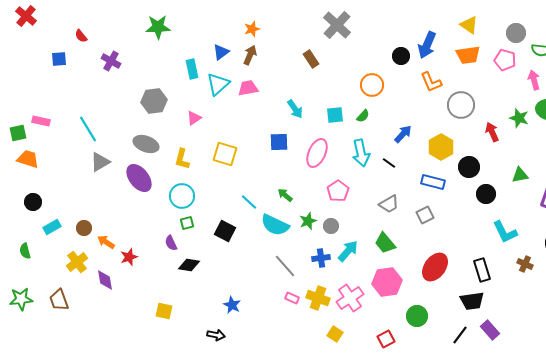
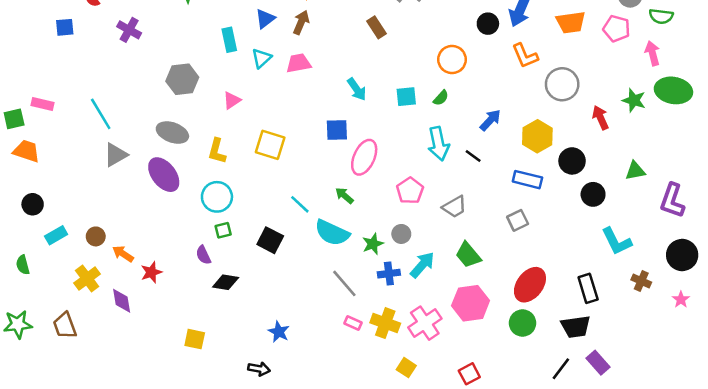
cyan triangle: (218, 84) -> (261, 58), size x0.7
pink ellipse: (317, 153) -> (364, 157), moved
gray trapezoid: (389, 204) -> (454, 207), moved
green star: (308, 221) -> (373, 244), moved
green circle: (417, 316) -> (523, 323), moved

